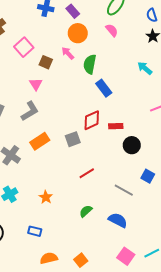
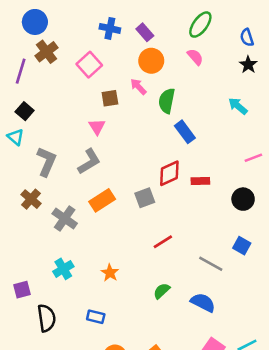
pink square: (24, 47) -> (89, 65), moved
brown square: (46, 62) -> (110, 98), turned -32
black circle: (132, 145) -> (243, 199), moved

